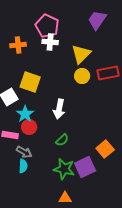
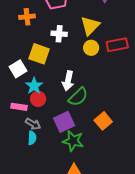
white cross: (50, 42) -> (59, 34), moved
green semicircle: (62, 140) -> (78, 97), moved, size x1.5
orange square: (105, 149) -> (103, 121), moved
purple square: (85, 167) -> (64, 122), moved

